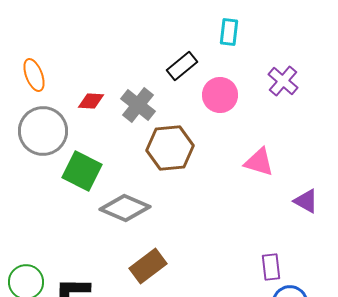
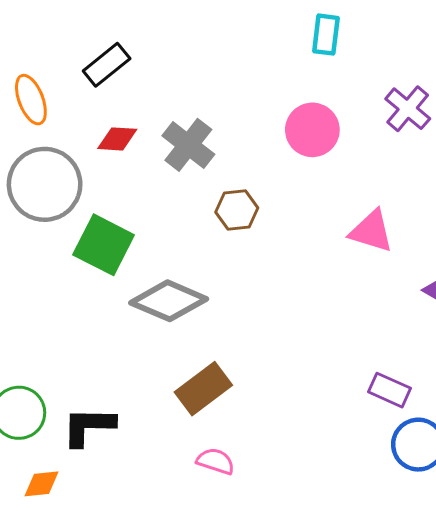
black rectangle: (182, 66) -> (107, 65), moved
brown hexagon: (170, 148) -> (237, 210), size x0.6
purple rectangle: (271, 267) -> (390, 390), turned -60

